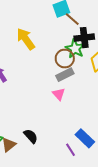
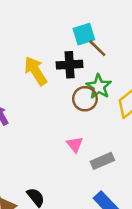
black cross: (84, 38) -> (70, 65), moved
gray rectangle: (65, 75) -> (102, 161), moved

